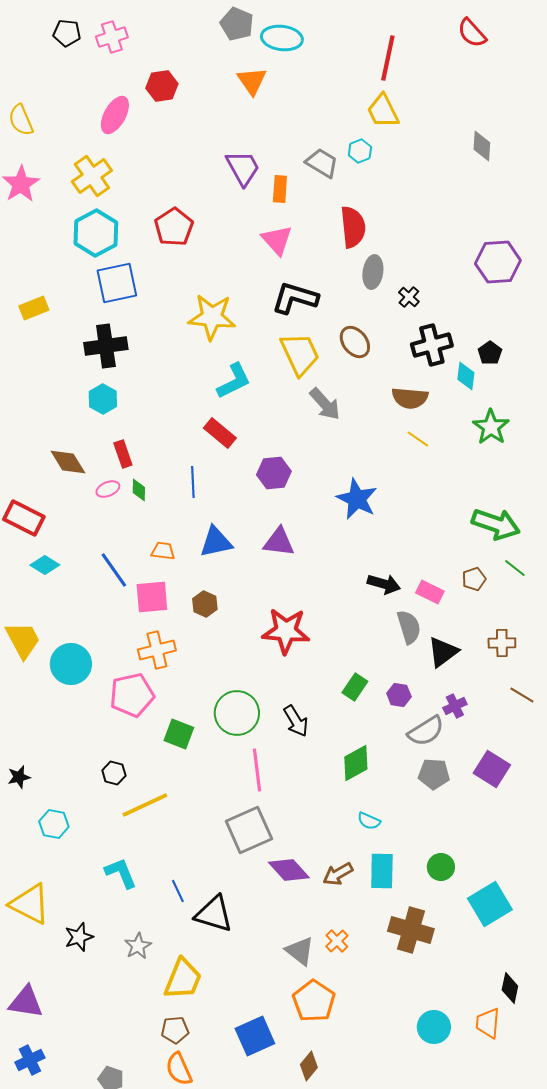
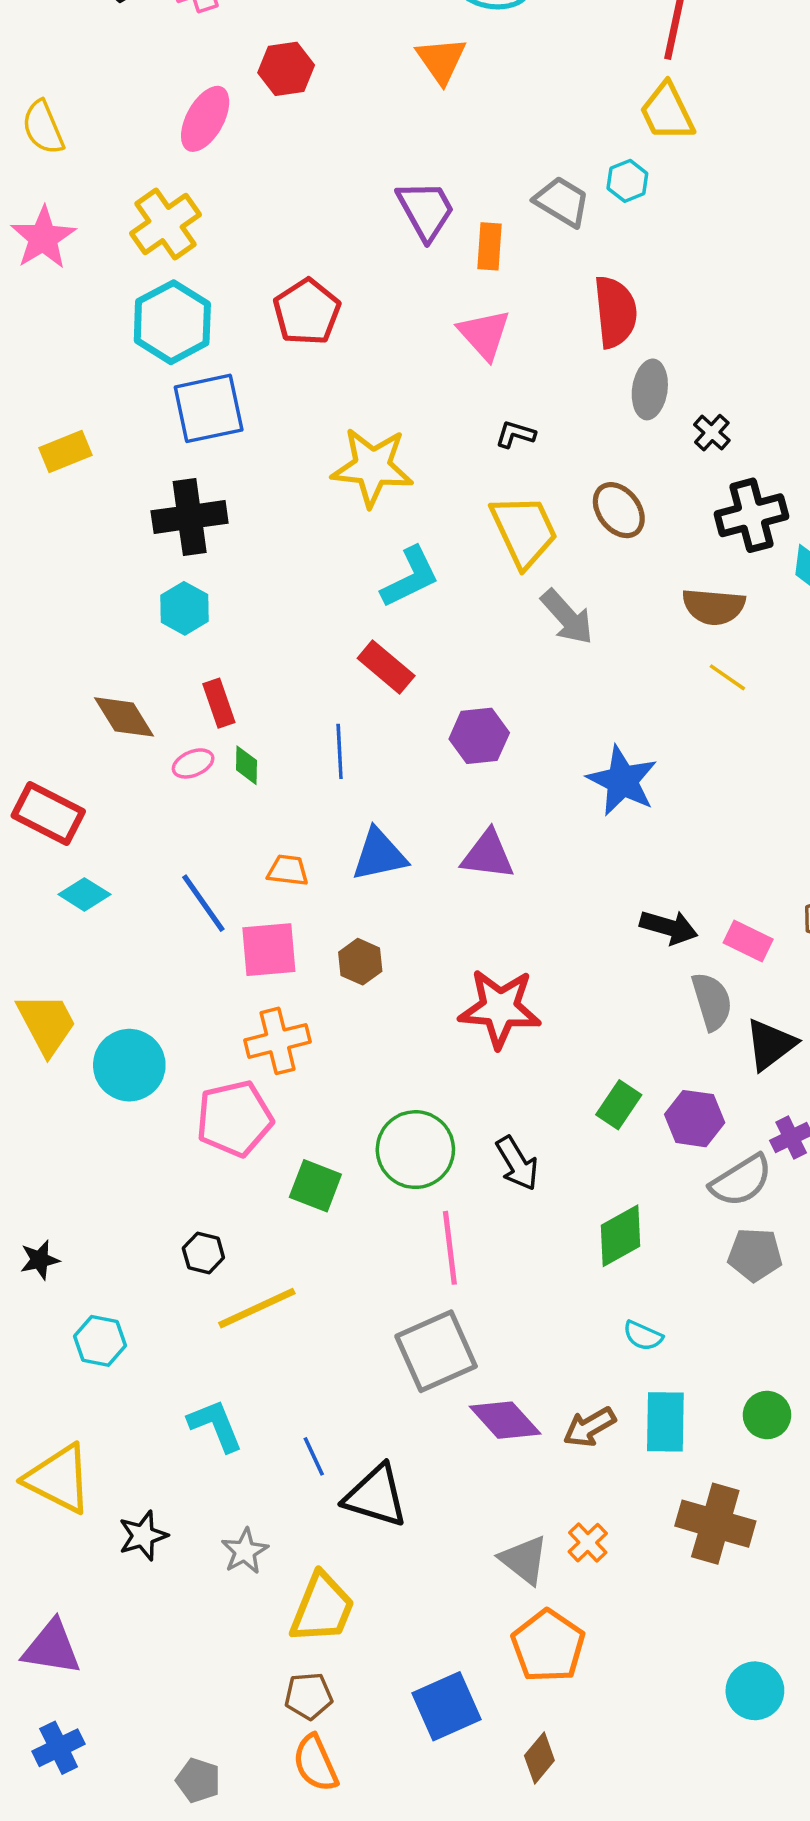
black L-shape: (295, 298) -> (515, 434), size x0.5
purple hexagon: (399, 695) -> (695, 1119), size x1.4

